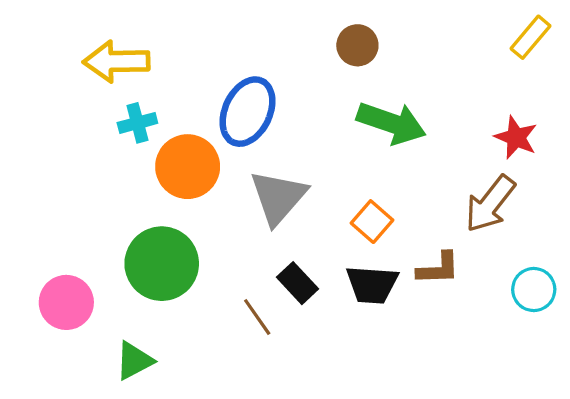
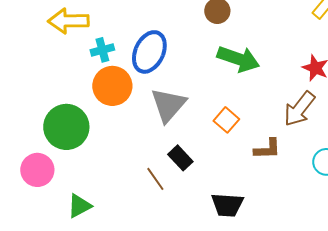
cyan cross: (137, 123) -> (102, 50), moved
green circle: (162, 264) -> (66, 127), moved
black trapezoid: (372, 285) -> (227, 205), moved

